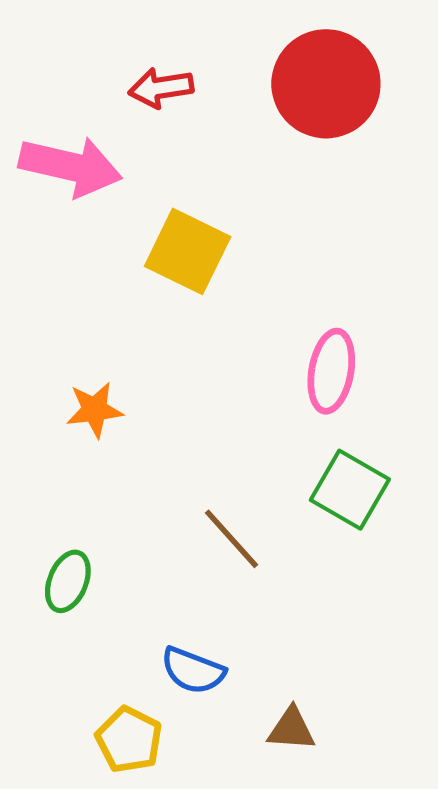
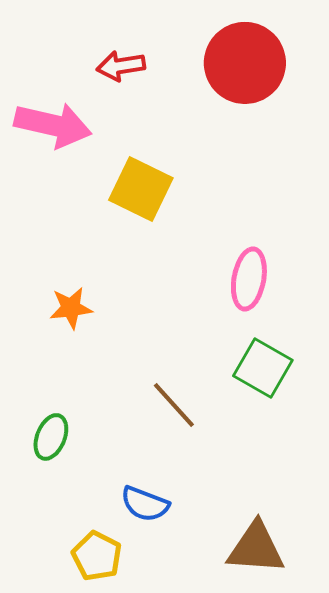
brown triangle: (291, 729) -> (256, 548), moved, size x1.6

